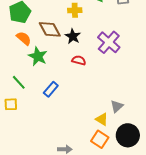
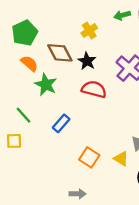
yellow cross: (75, 10) -> (89, 31), turned -32
red semicircle: (79, 60) -> (94, 89), size x1.5
orange square: (100, 139) -> (89, 157), moved

